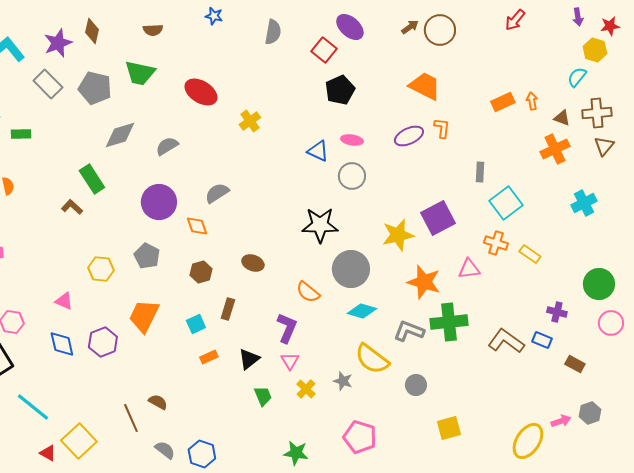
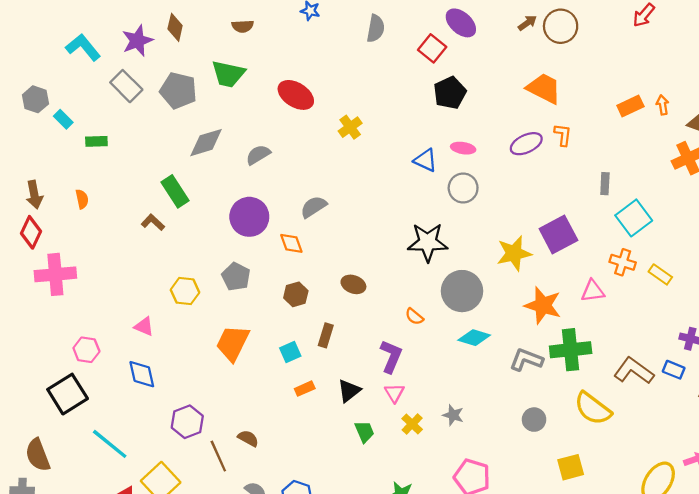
orange semicircle: (308, 292) -> (414, 317), size x0.7
purple hexagon: (103, 342) -> (187, 422), moved
yellow semicircle: (372, 359) -> (593, 408), moved

